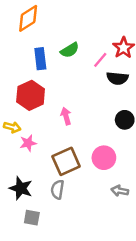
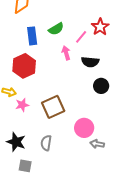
black semicircle: (117, 78) -> (90, 62), moved
pink arrow: (66, 116) -> (66, 53), moved
pink circle: (104, 158) -> (84, 128), moved
brown square: (66, 161) -> (53, 107), moved

